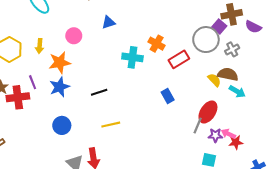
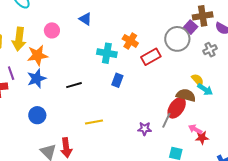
blue triangle: (108, 22) -> (85, 19), turned 48
yellow arrow: (39, 46) -> (19, 39), size x1.6
gray cross: (232, 49) -> (210, 50), moved
brown semicircle: (228, 74) -> (186, 95), moved
yellow semicircle: (214, 80) -> (198, 80), moved
blue rectangle: (168, 96) -> (117, 80), moved, turned 48
yellow line: (111, 125) -> (94, 122), moved
purple star: (215, 135) -> (145, 129), moved

